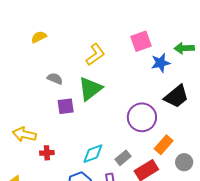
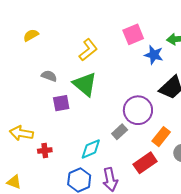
blue star: (161, 63) -> (154, 55), turned 30
green triangle: (90, 89) -> (85, 84), turned -40
gray rectangle: (123, 158) -> (120, 132), moved

